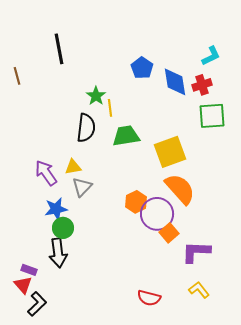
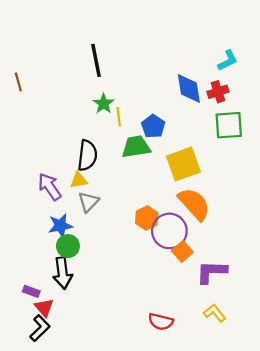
black line: (59, 49) -> (96, 60), moved
blue pentagon: (142, 68) -> (153, 126), moved
black semicircle: (86, 128) -> (87, 155), moved
red triangle: (23, 285) -> (44, 308), moved

